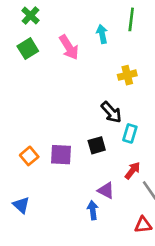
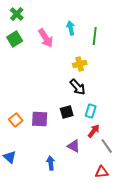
green line: (131, 19) -> (95, 36), moved
yellow cross: (127, 75) -> (80, 64), moved
cyan rectangle: (130, 133) -> (91, 111), moved
blue arrow: (93, 210) -> (51, 163), moved

